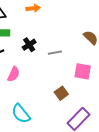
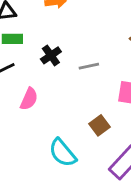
cyan semicircle: (21, 114) -> (63, 153), moved

